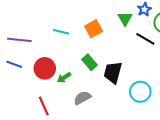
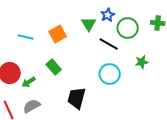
black trapezoid: (113, 72) -> (77, 98), moved
cyan circle: (140, 92) -> (110, 74), moved
gray semicircle: (82, 98) -> (32, 106), moved

